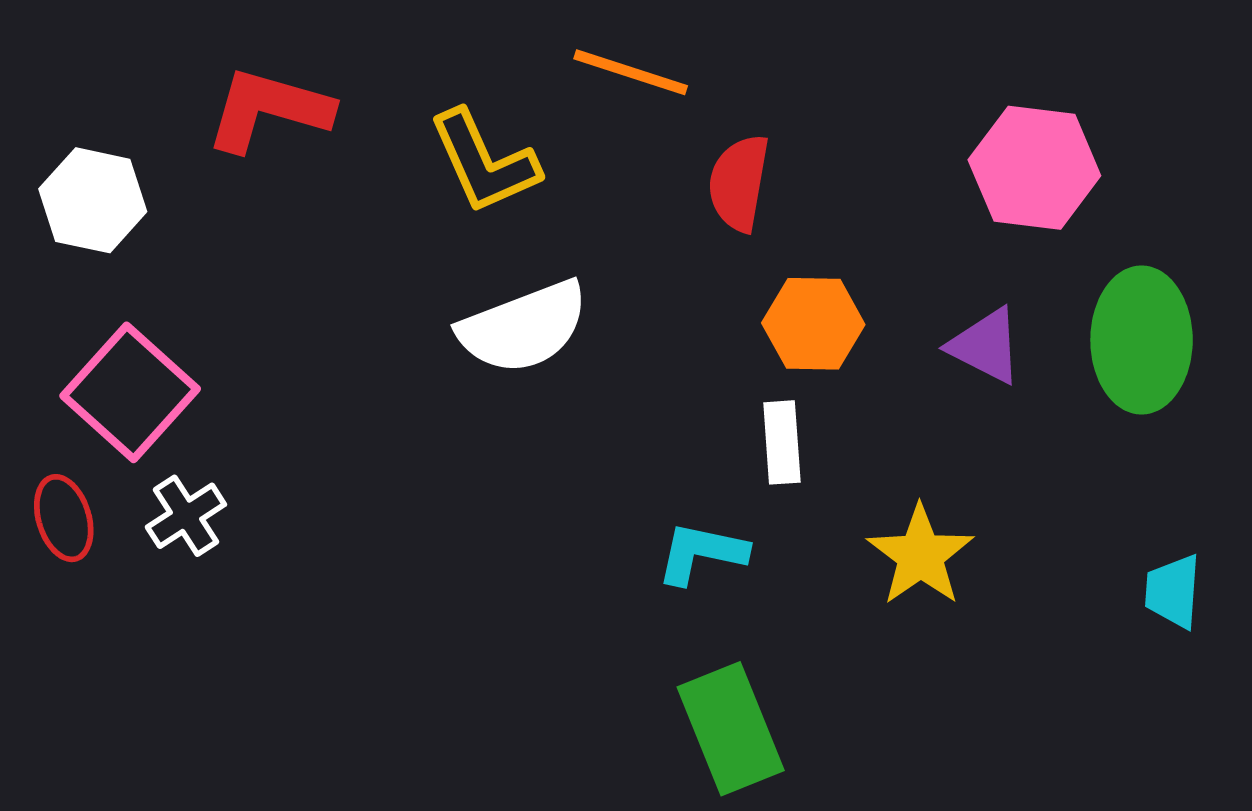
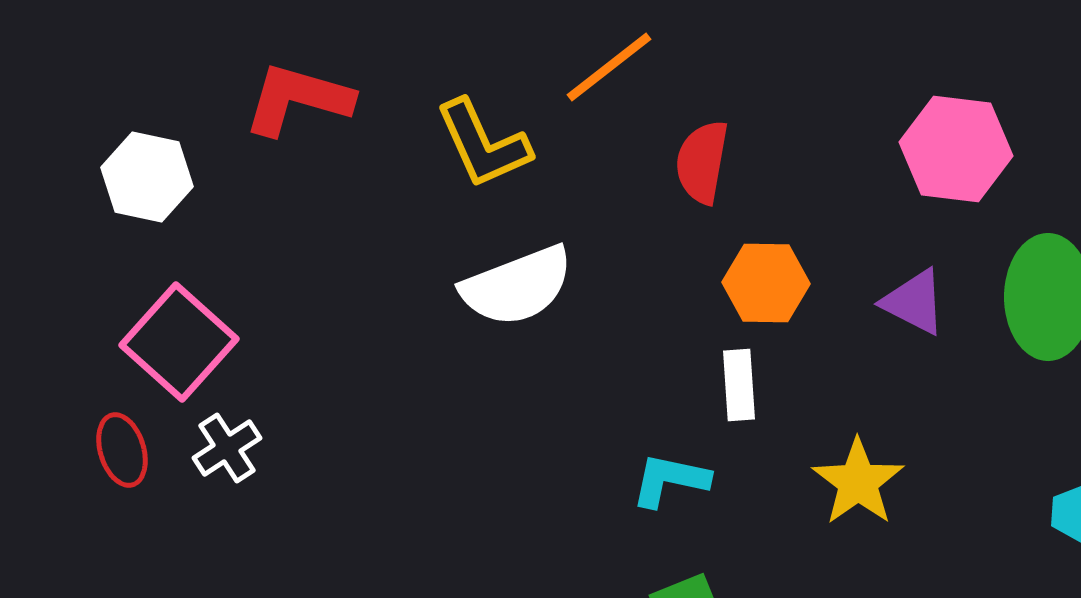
orange line: (631, 72) -> (609, 67), turned -56

